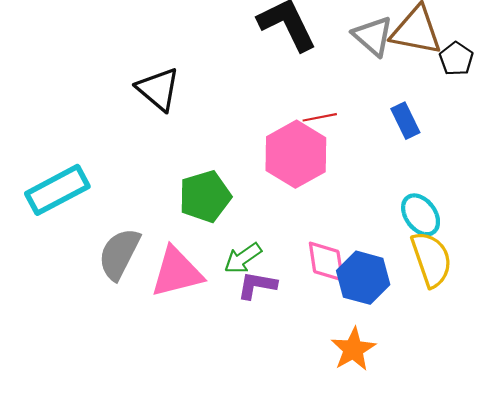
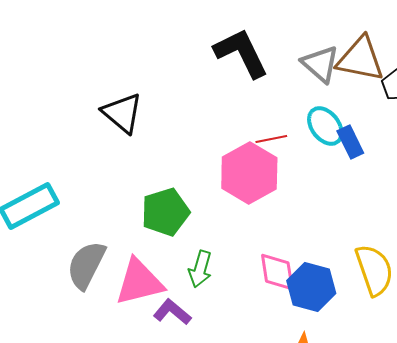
cyan ellipse: (421, 215) -> (325, 126), moved
green arrow: (243, 258) -> (200, 269), turned -39
purple L-shape: (257, 285) -> (172, 312), moved, turned 30

